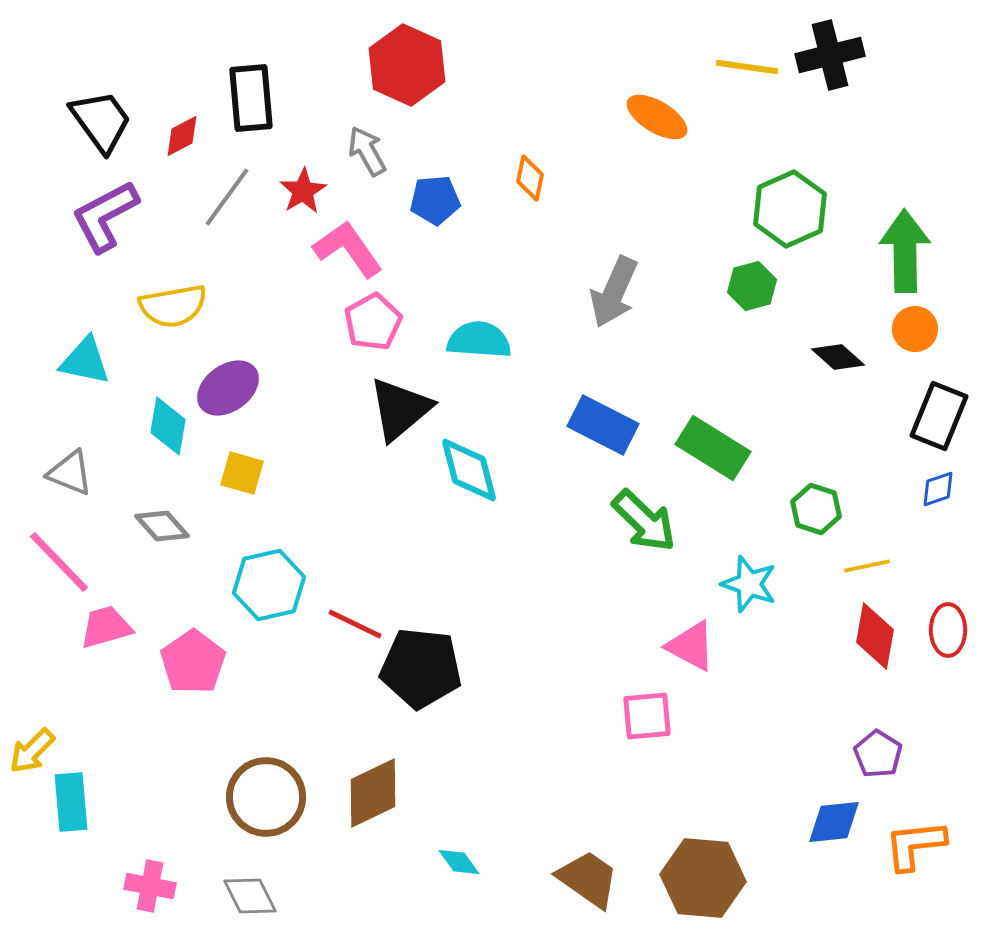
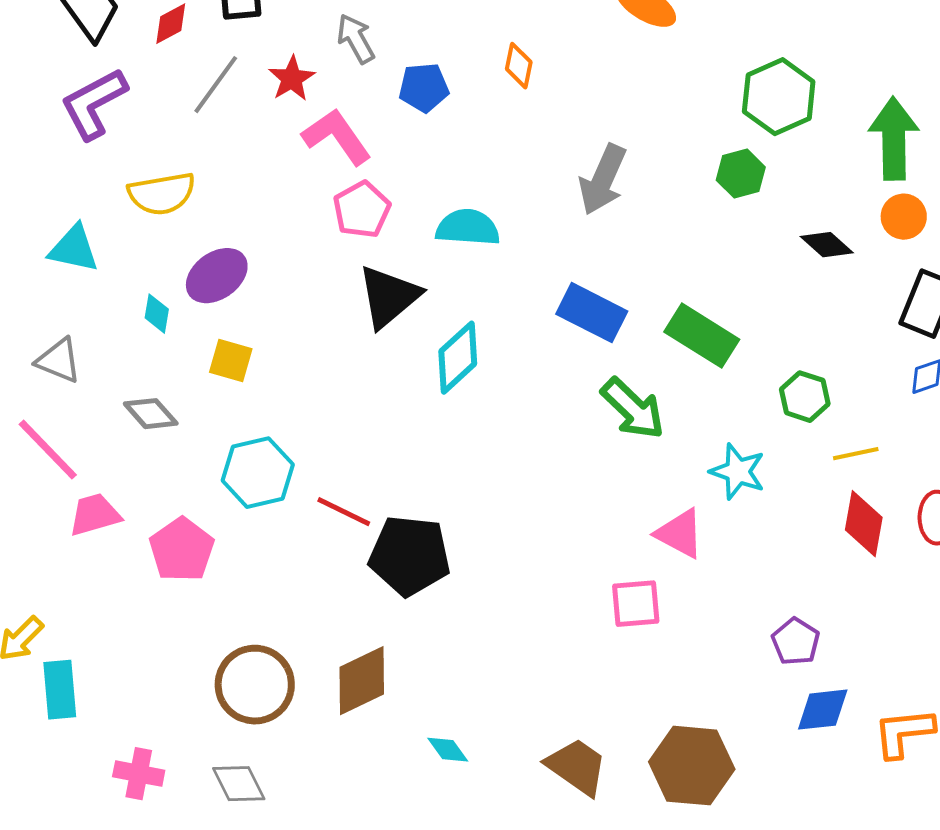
cyan diamond: (168, 426) -> (157, 314), size x0.7
cyan diamond: (469, 470) -> (458, 358), turned 62
purple pentagon: (878, 754) -> (796, 642), moved

